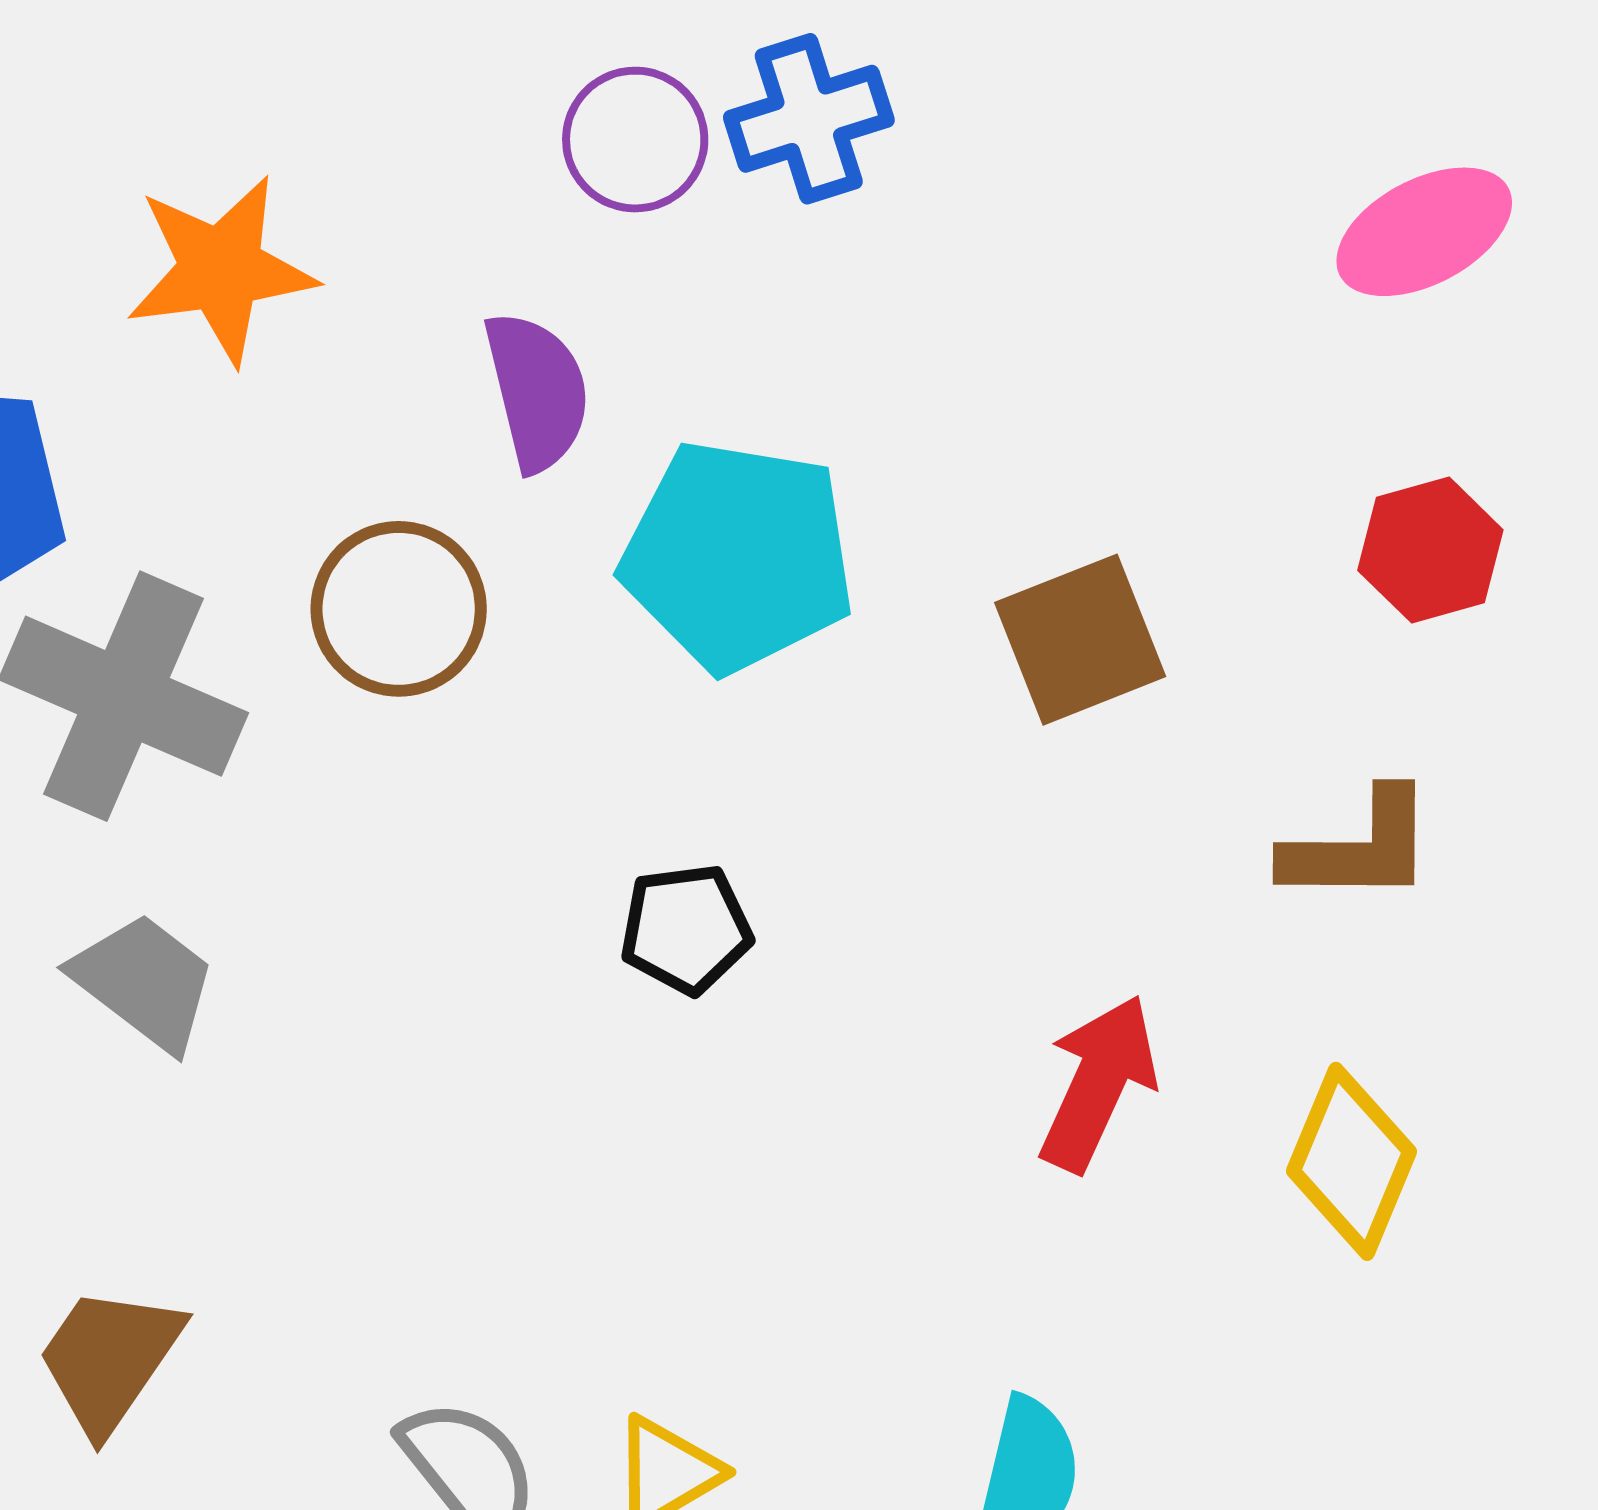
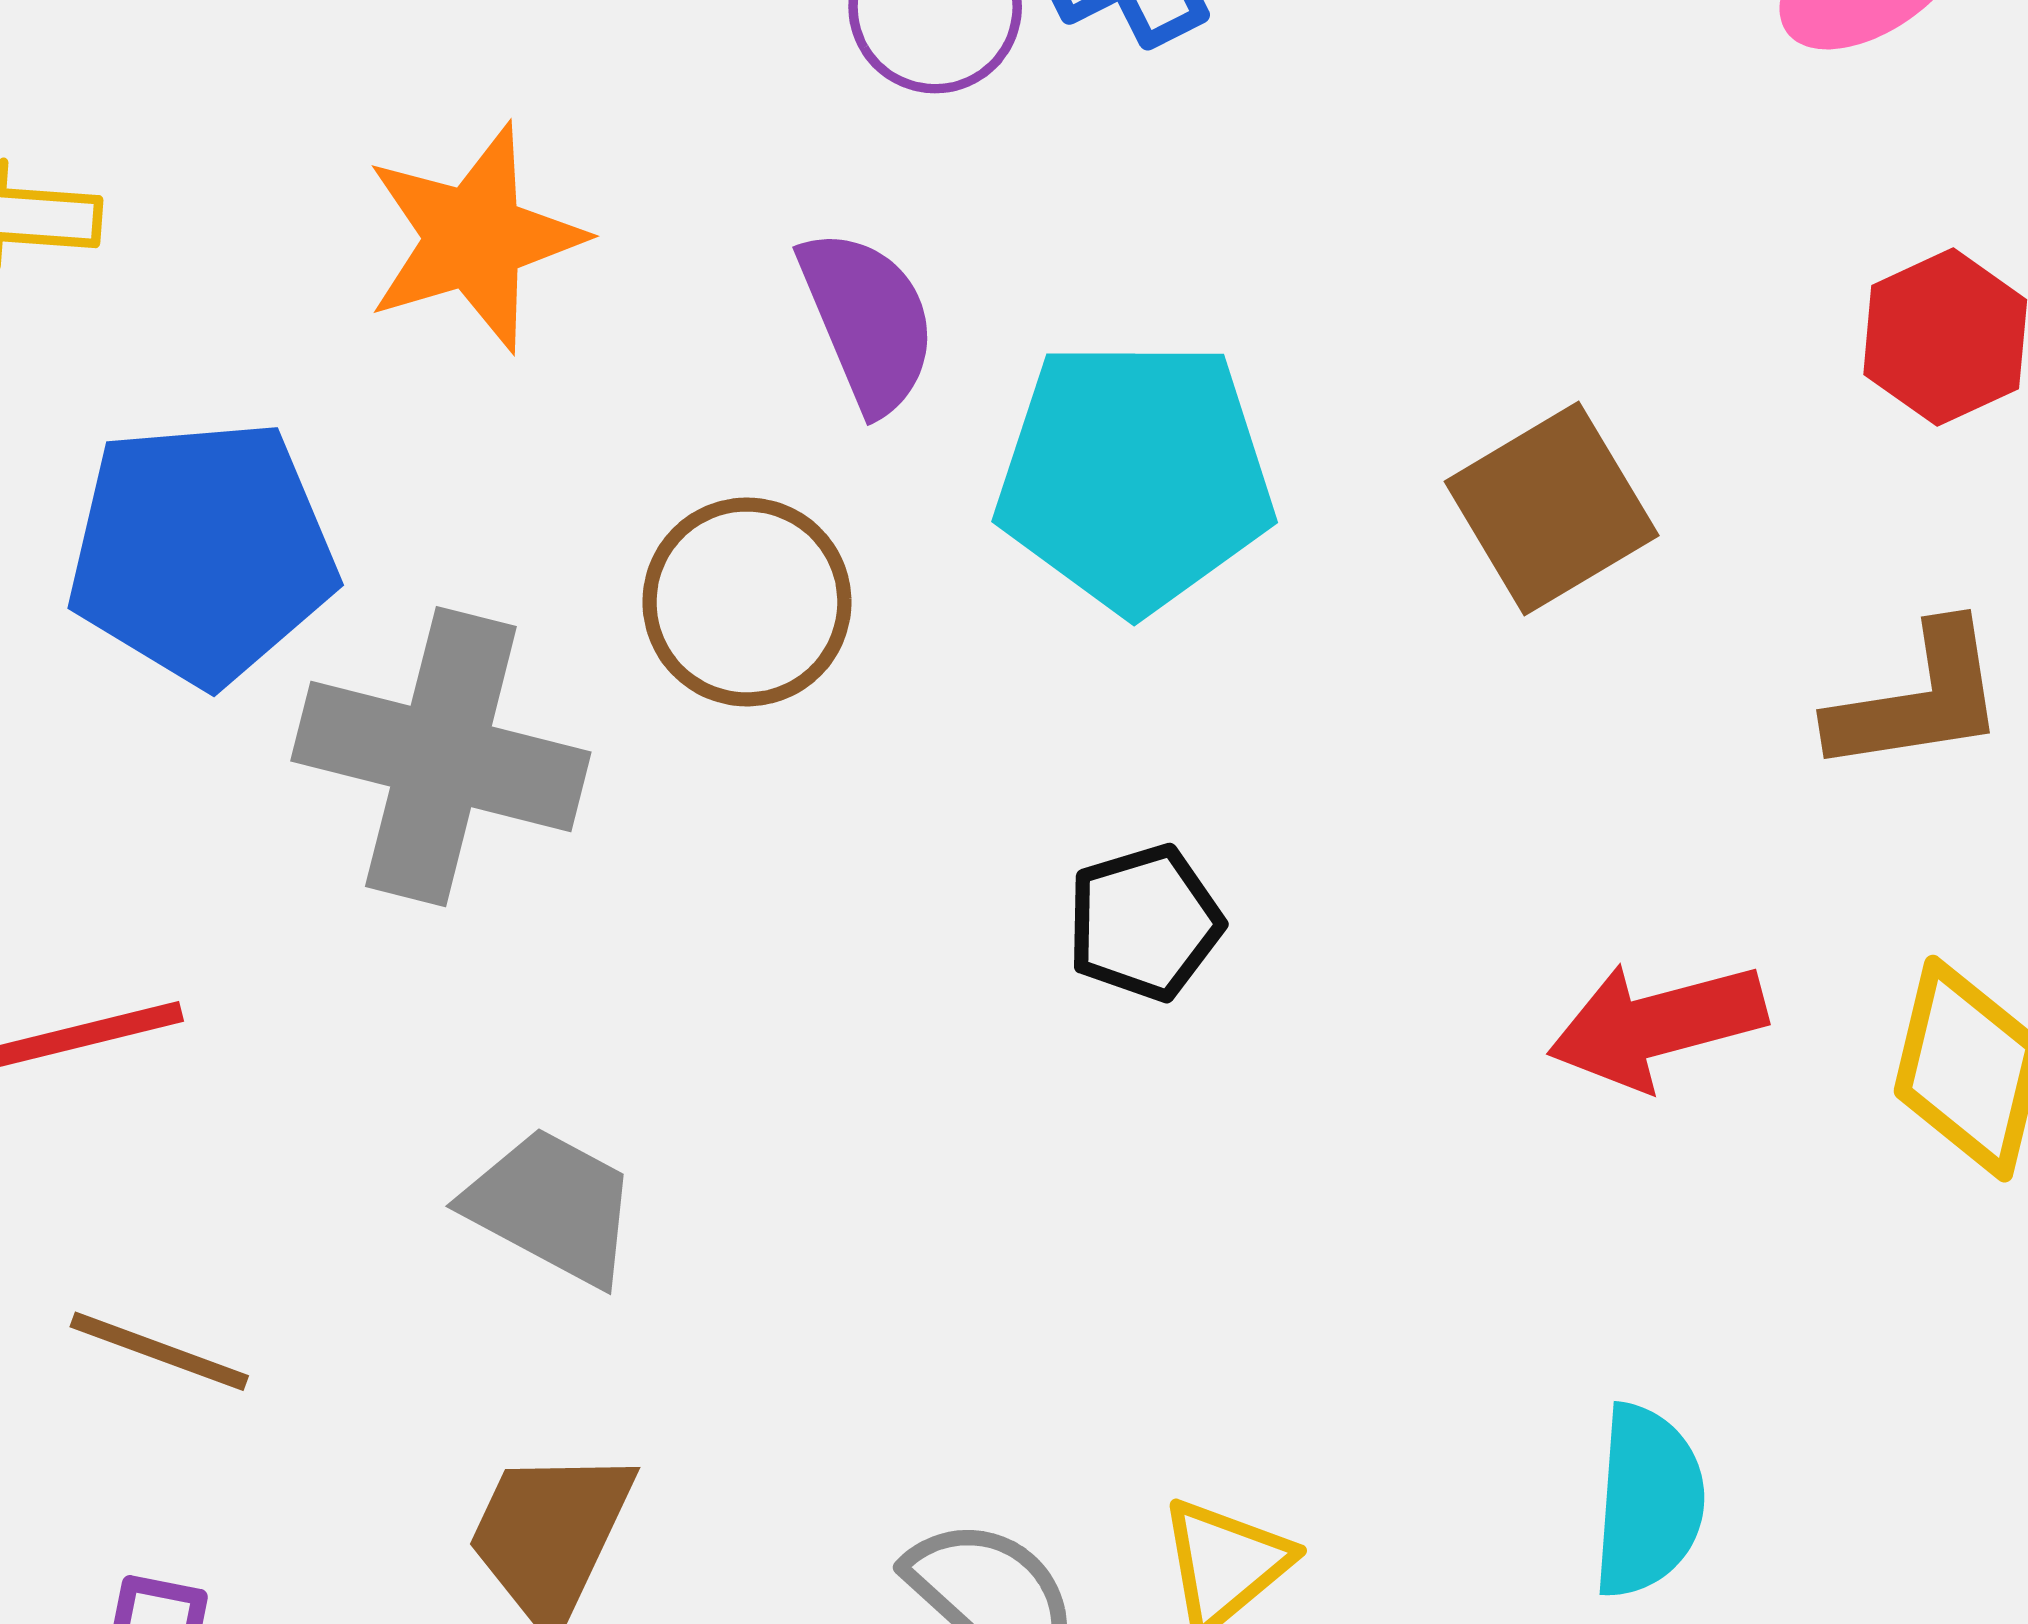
gray trapezoid: (144, 982) -> (552, 1206), moved
red arrow: (1098, 1083) -> (1657, 1025), turned -120

